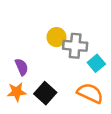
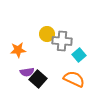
purple semicircle: (22, 67) -> (27, 72), moved, turned 104
orange star: (17, 92) -> (18, 50), moved

